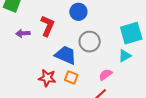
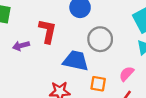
orange square: (71, 77) -> (98, 84), moved

